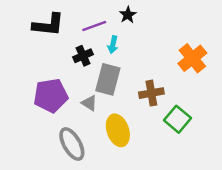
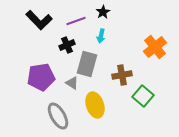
black L-shape: (48, 25) -> (39, 20), turned 40
cyan arrow: (113, 45) -> (101, 36), moved

